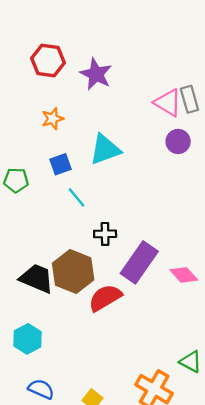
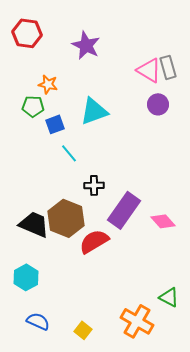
red hexagon: (48, 60) -> (27, 33), moved
orange star: (53, 119) -> (48, 84), turned 30
green pentagon: (16, 180) -> (33, 106), moved

